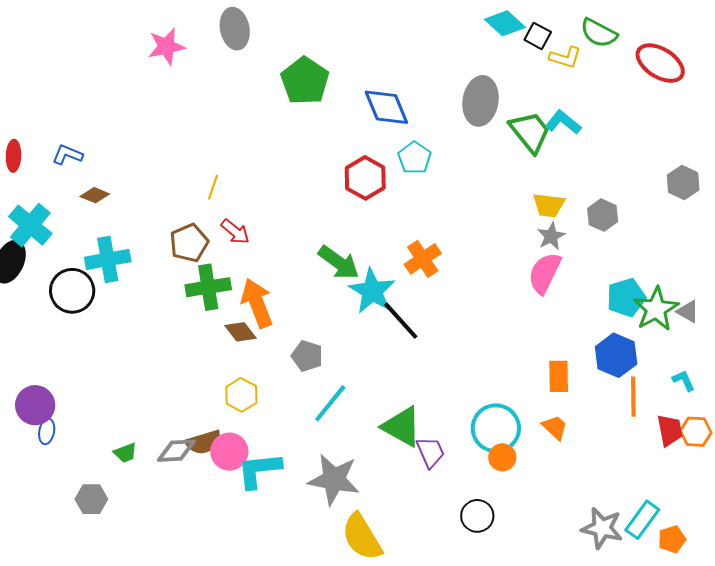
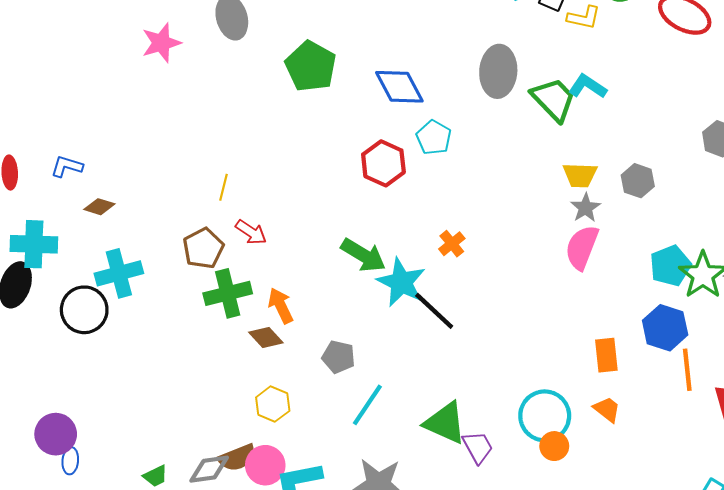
cyan cross: (30, 225) -> (34, 244), turned -33
orange cross: (423, 259) -> (452, 244), size x0.7
orange arrow: (257, 303) -> (281, 306), size x0.7

